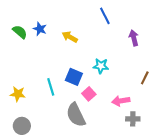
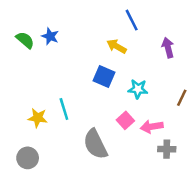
yellow arrow: (70, 37) -> (117, 46), moved
cyan star: (101, 66) -> (138, 89), moved
blue square: (74, 77) -> (104, 76), moved
yellow star: (18, 94) -> (38, 118), moved
pink square: (89, 94) -> (125, 120), moved

